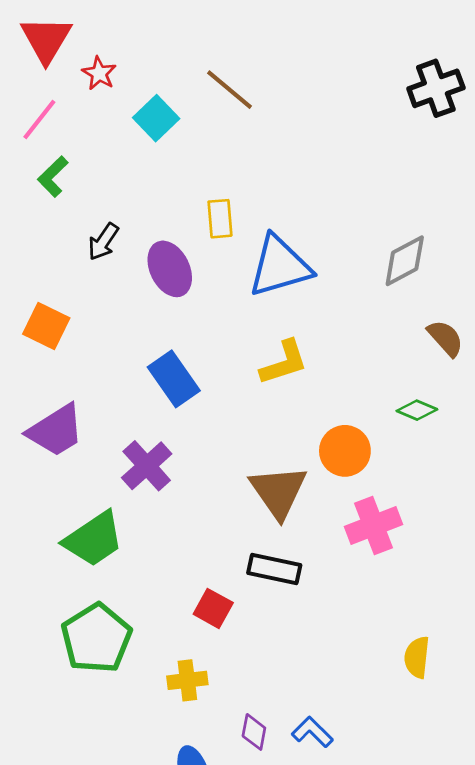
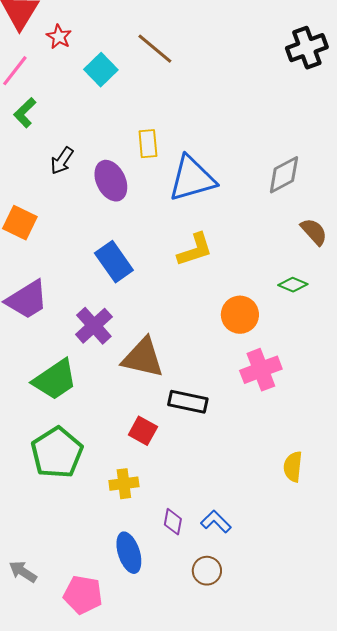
brown triangle: (278, 492) -> (143, 358), moved, turned -42

